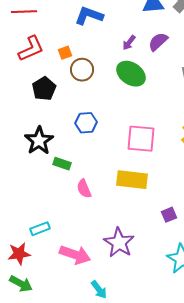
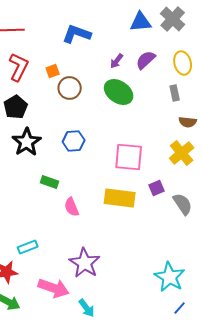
red L-shape: (31, 49) -> (19, 67), turned -40
black pentagon: (44, 89) -> (16, 107), moved
black star: (39, 141) -> (27, 142), moved
purple square: (169, 215) -> (157, 188), moved
purple star: (119, 243) -> (85, 263), moved
pink arrow: (75, 255) -> (54, 288), moved

